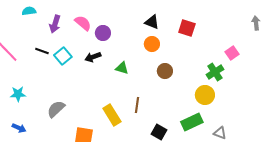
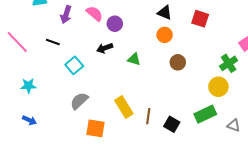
cyan square: (63, 56) -> (74, 65), moved
brown line: (137, 105) -> (148, 116), moved
gray semicircle: (56, 109) -> (79, 101), moved

